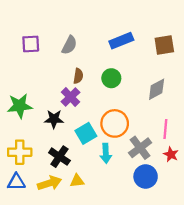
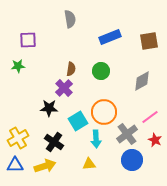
gray semicircle: (69, 45) -> (70, 19), moved, turned -36
green star: (20, 106) -> (18, 66), moved, size x0.6
pink line: (165, 129) -> (150, 117), turned 48
yellow cross: (20, 152) -> (18, 138), turned -30
yellow triangle: (77, 181) -> (89, 164), moved

